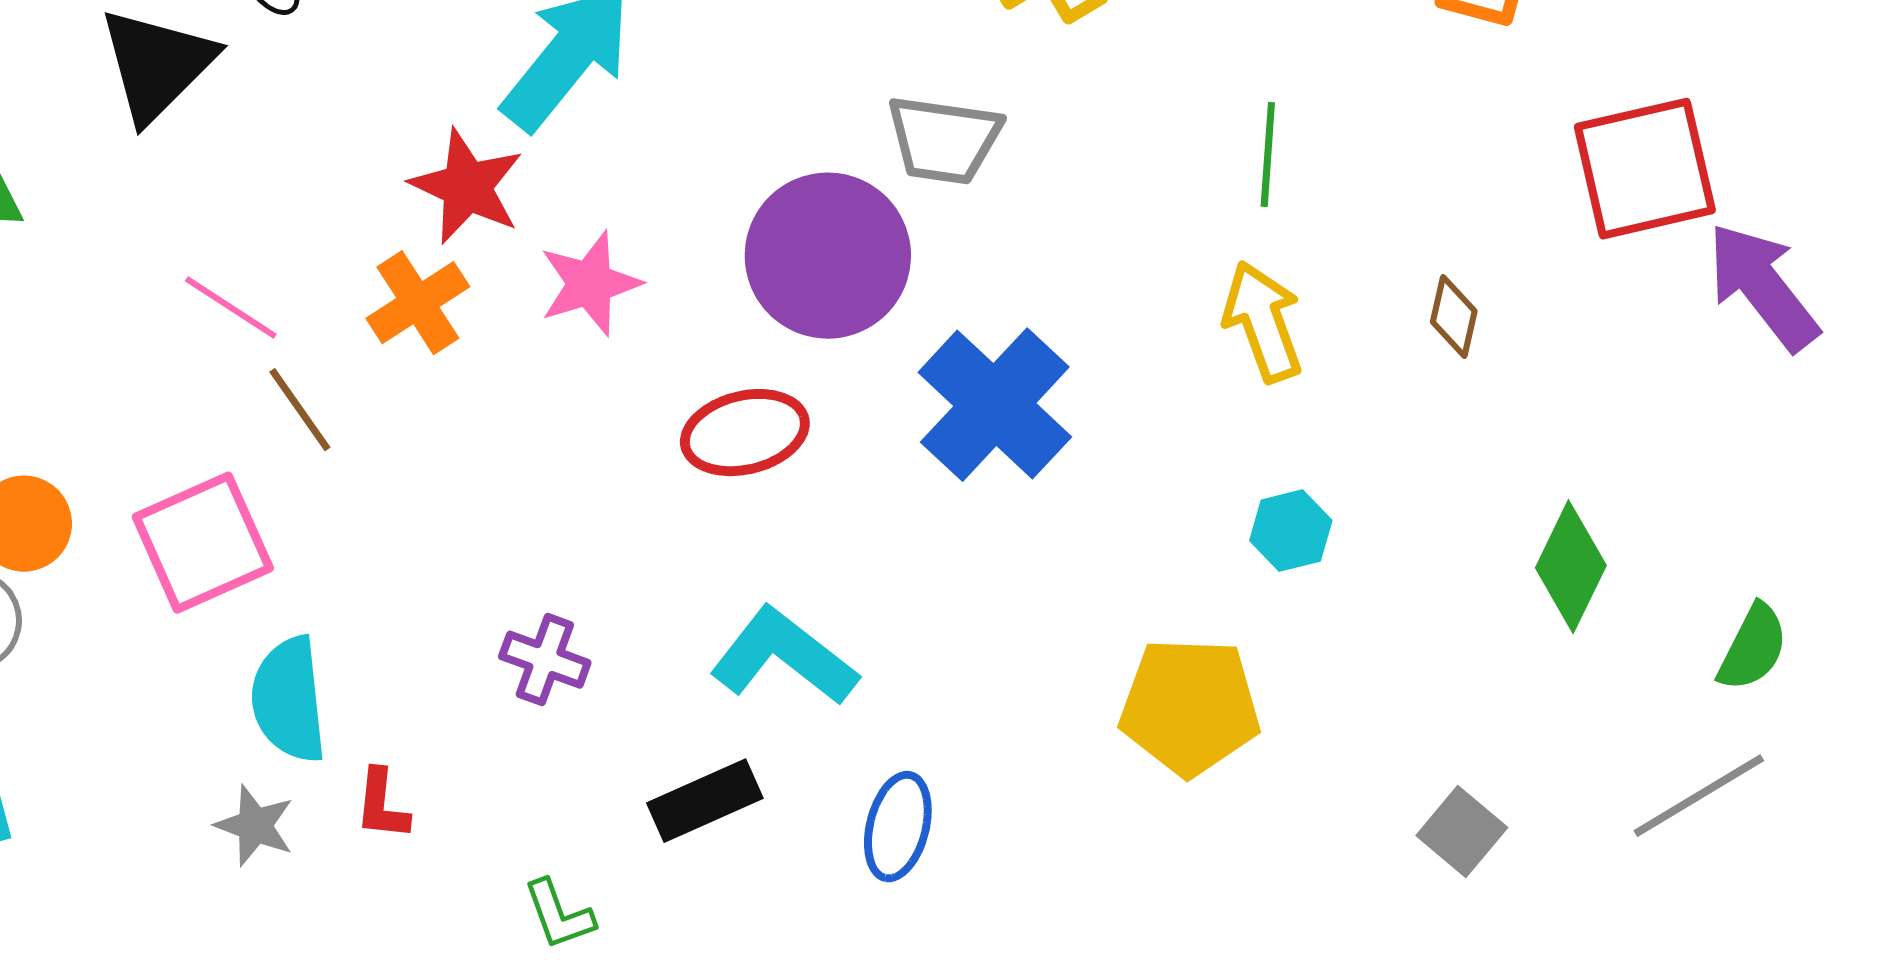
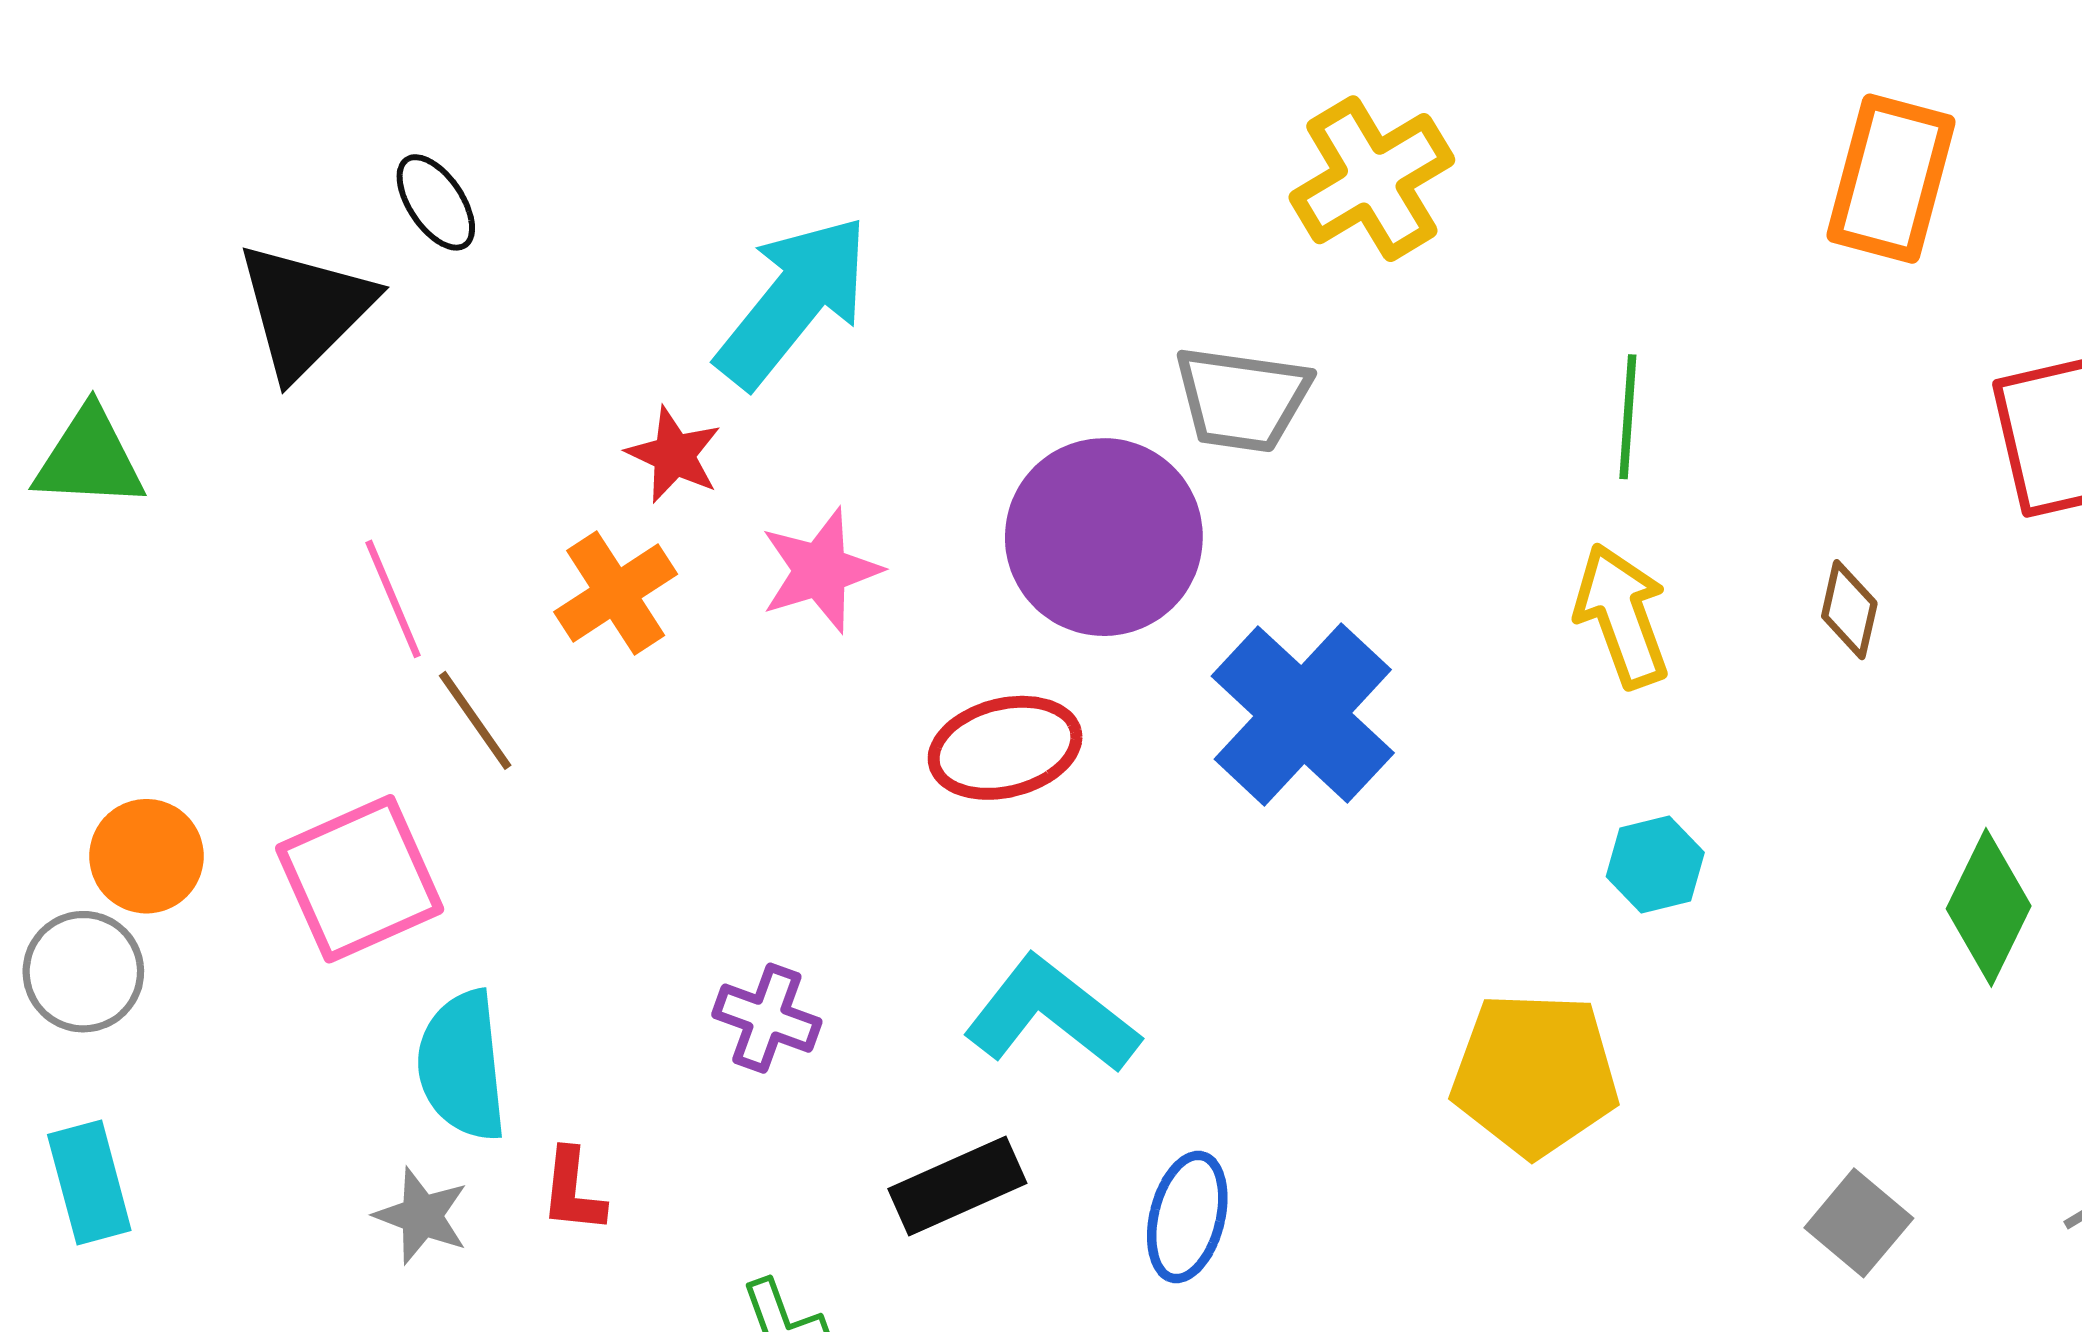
red star: (467, 187) -> (674, 455), size x0.7
pink line: (231, 308) -> (393, 599), turned 34

